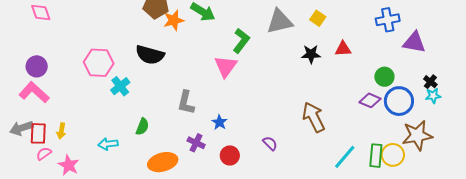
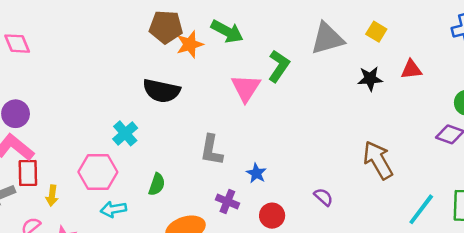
pink hexagon: (99, 63) -> (98, 172), moved
pink triangle: (226, 66) -> (246, 88), moved
red rectangle: (38, 133) -> (28, 173), moved

